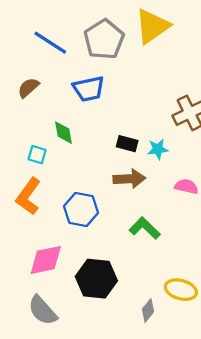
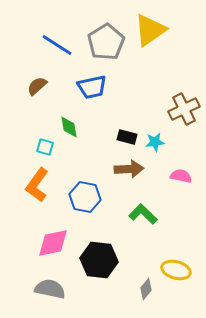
gray semicircle: (43, 310) -> (50, 289), turned 144

